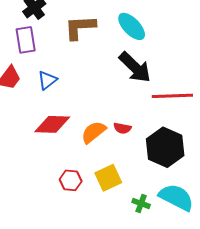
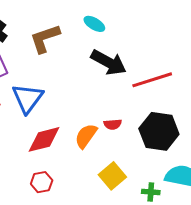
cyan ellipse: (132, 26) -> (94, 24), size x0.7
blue triangle: (47, 80) -> (28, 98), size x1.6
red hexagon: (71, 180) -> (42, 182), moved

